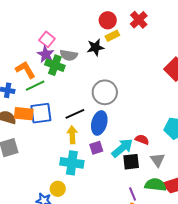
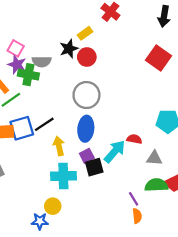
red circle: (108, 20) -> (87, 57), moved
black line: (75, 114) -> (44, 124), moved
gray triangle: (157, 160) -> (154, 158), turned -42
black square: (131, 162) -> (94, 167), moved

